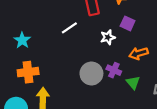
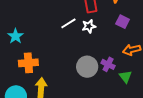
white star: (108, 37) -> (89, 26), moved
cyan star: (22, 40) -> (16, 36), moved

